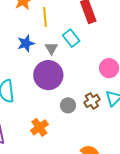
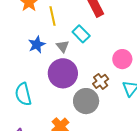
brown cross: (92, 101) -> (101, 81), moved
gray circle: (68, 105) -> (86, 101), size x1.6

